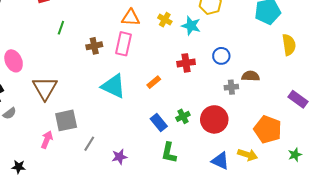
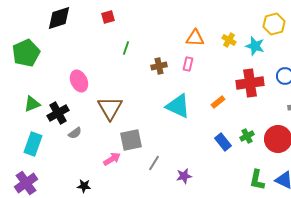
pink rectangle: (123, 44) -> (188, 64), size x0.6
red cross: (186, 63) -> (250, 83), size x1.5
pink arrow: (47, 140) -> (112, 159), turned 36
green L-shape: (169, 153) -> (257, 180), moved

